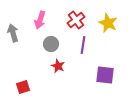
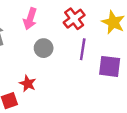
red star: (58, 66) -> (28, 84), moved
purple square: (105, 75) -> (110, 66), moved

